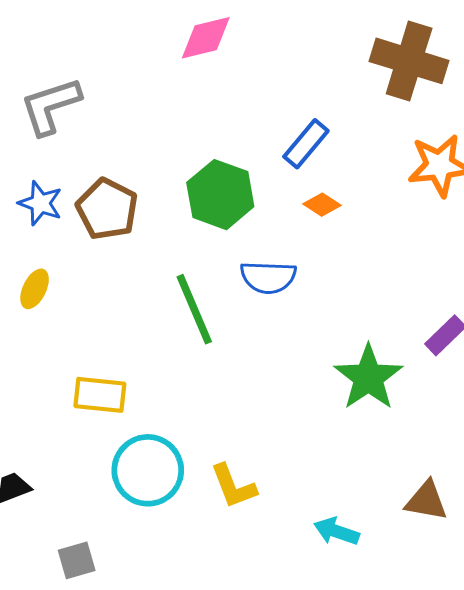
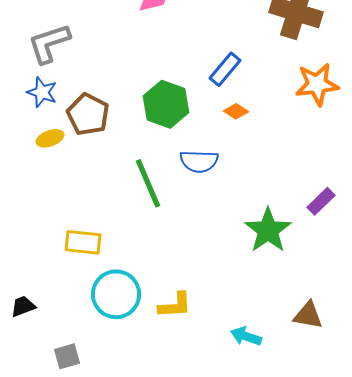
blue star: (40, 203) -> (42, 92), moved
yellow ellipse: (35, 289) -> (50, 138), moved, turned 44
yellow L-shape: (233, 486) -> (175, 305), turned -72

